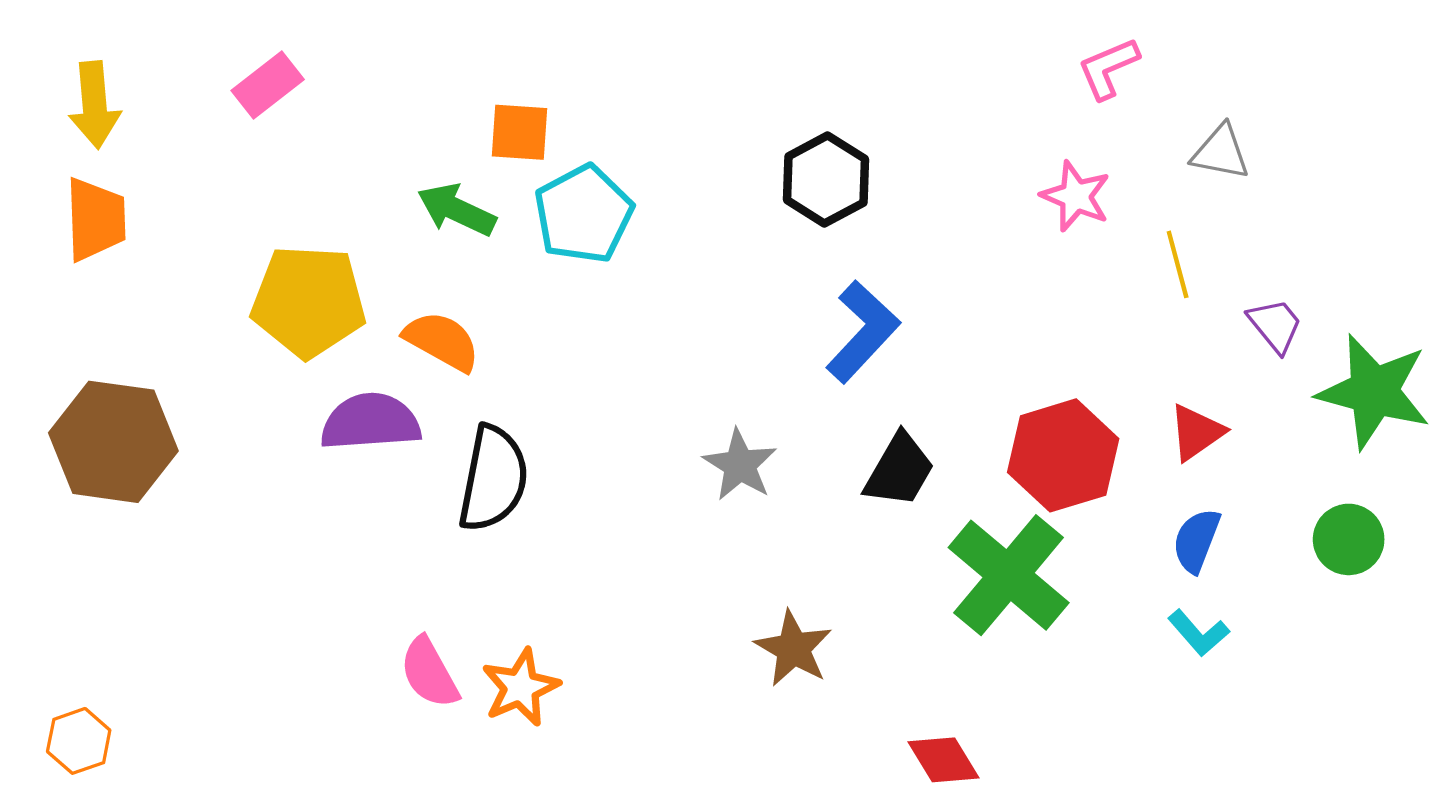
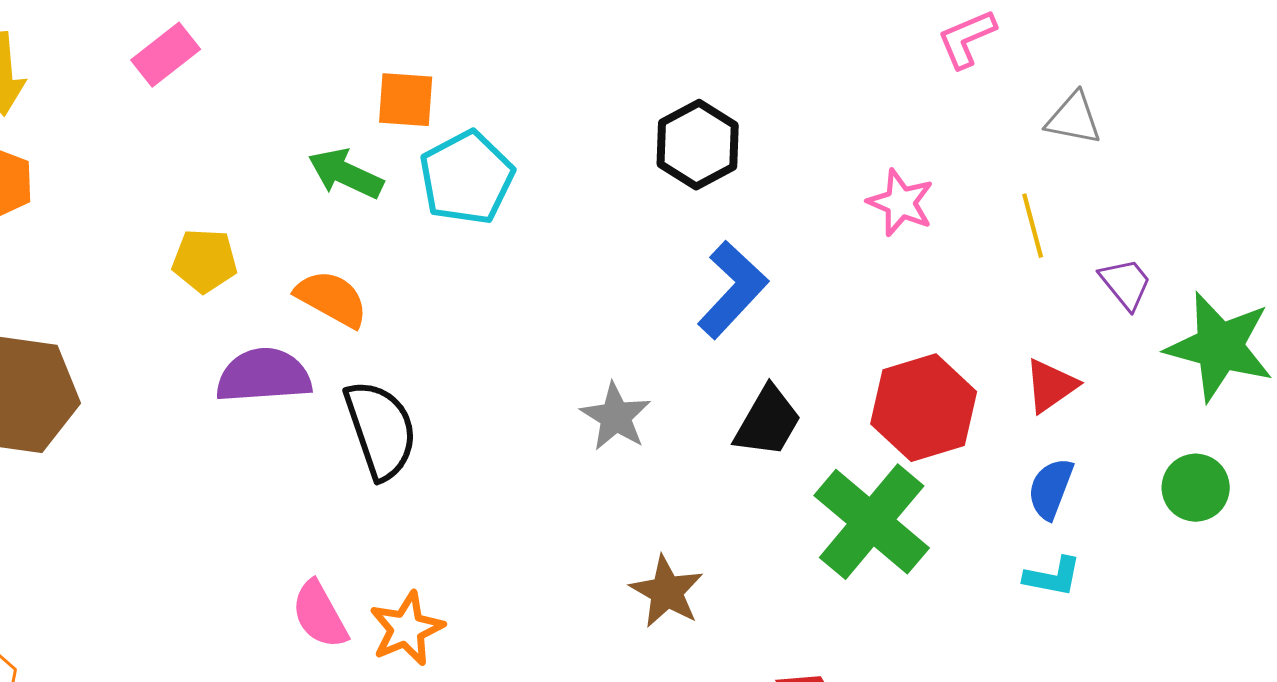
pink star: (1076, 196) -> (901, 203), moved
yellow pentagon: (309, 301) -> (205, 261), size x0.6
black semicircle: (493, 479) -> (381, 430), turned -30
cyan L-shape: (1199, 633) -> (1053, 577), turned -38

